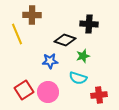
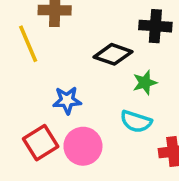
blue star: (50, 61) -> (67, 100), moved

